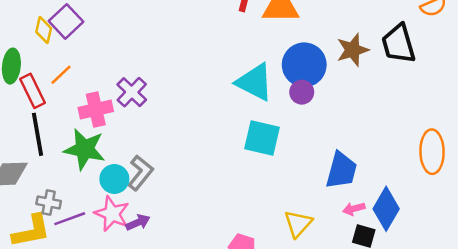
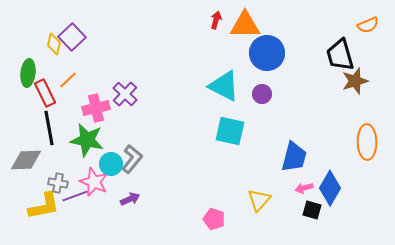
brown star: (353, 50) -> (355, 81), moved
blue circle: (304, 65) -> (267, 53), moved
pink star: (112, 214) -> (94, 182), moved

